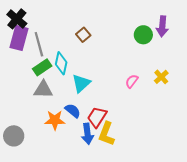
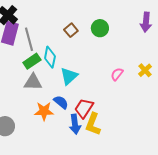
green circle: (143, 35) -> (100, 28), moved

